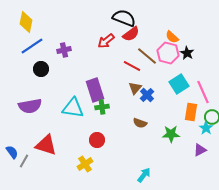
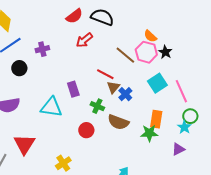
red semicircle: (131, 34) -> (74, 16), moved
red line: (132, 66) -> (105, 74), moved
purple rectangle: (95, 90) -> (73, 89), size x0.7
green cross: (102, 107) -> (97, 106), moved, turned 32
orange rectangle: (191, 112) -> (156, 119), moved
brown semicircle: (140, 123) -> (118, 122), size x1.5
red circle: (97, 140) -> (86, 130), moved
red triangle: (46, 145) -> (24, 144), turned 45

